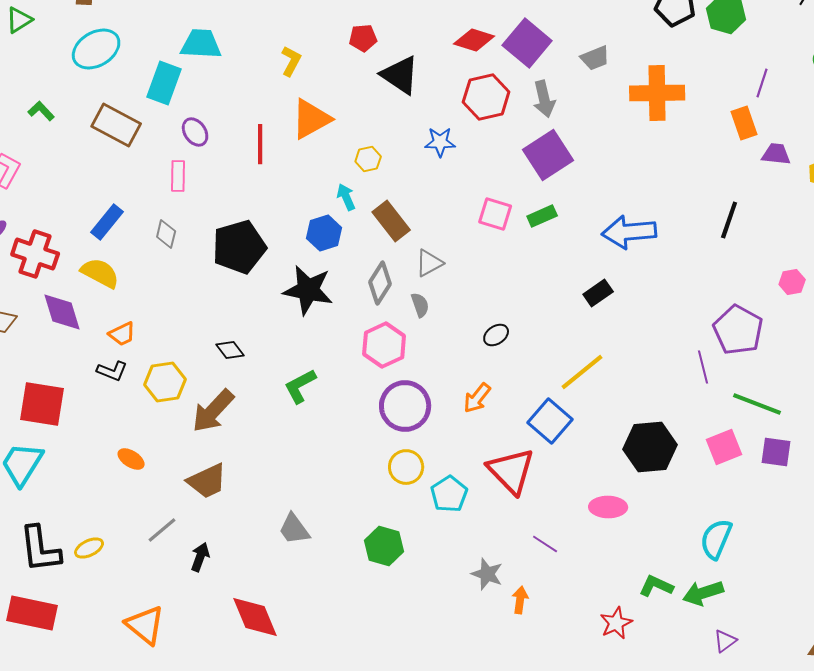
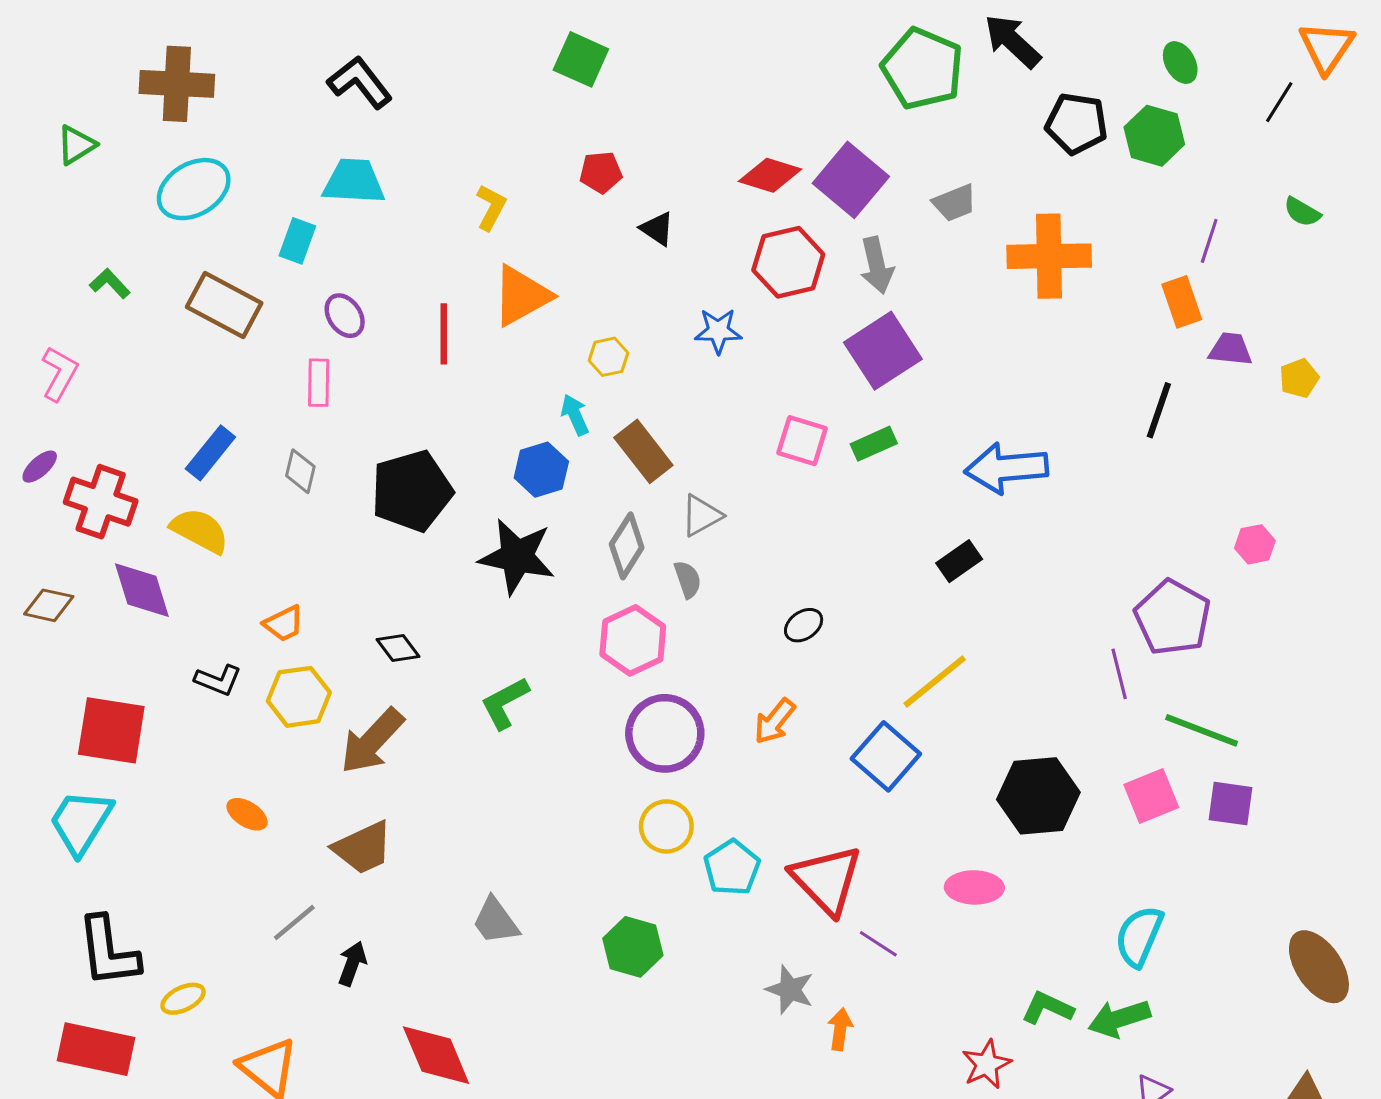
black triangle: (400, 75) -> (657, 229), size x0.6
cyan rectangle: (164, 83) -> (297, 241), size x0.7
black line: (729, 220) -> (1159, 410), moved
orange trapezoid: (122, 334) -> (284, 624), moved
red triangle: (511, 471) -> (826, 880), moved
yellow ellipse: (89, 548) -> (183, 999), moved

